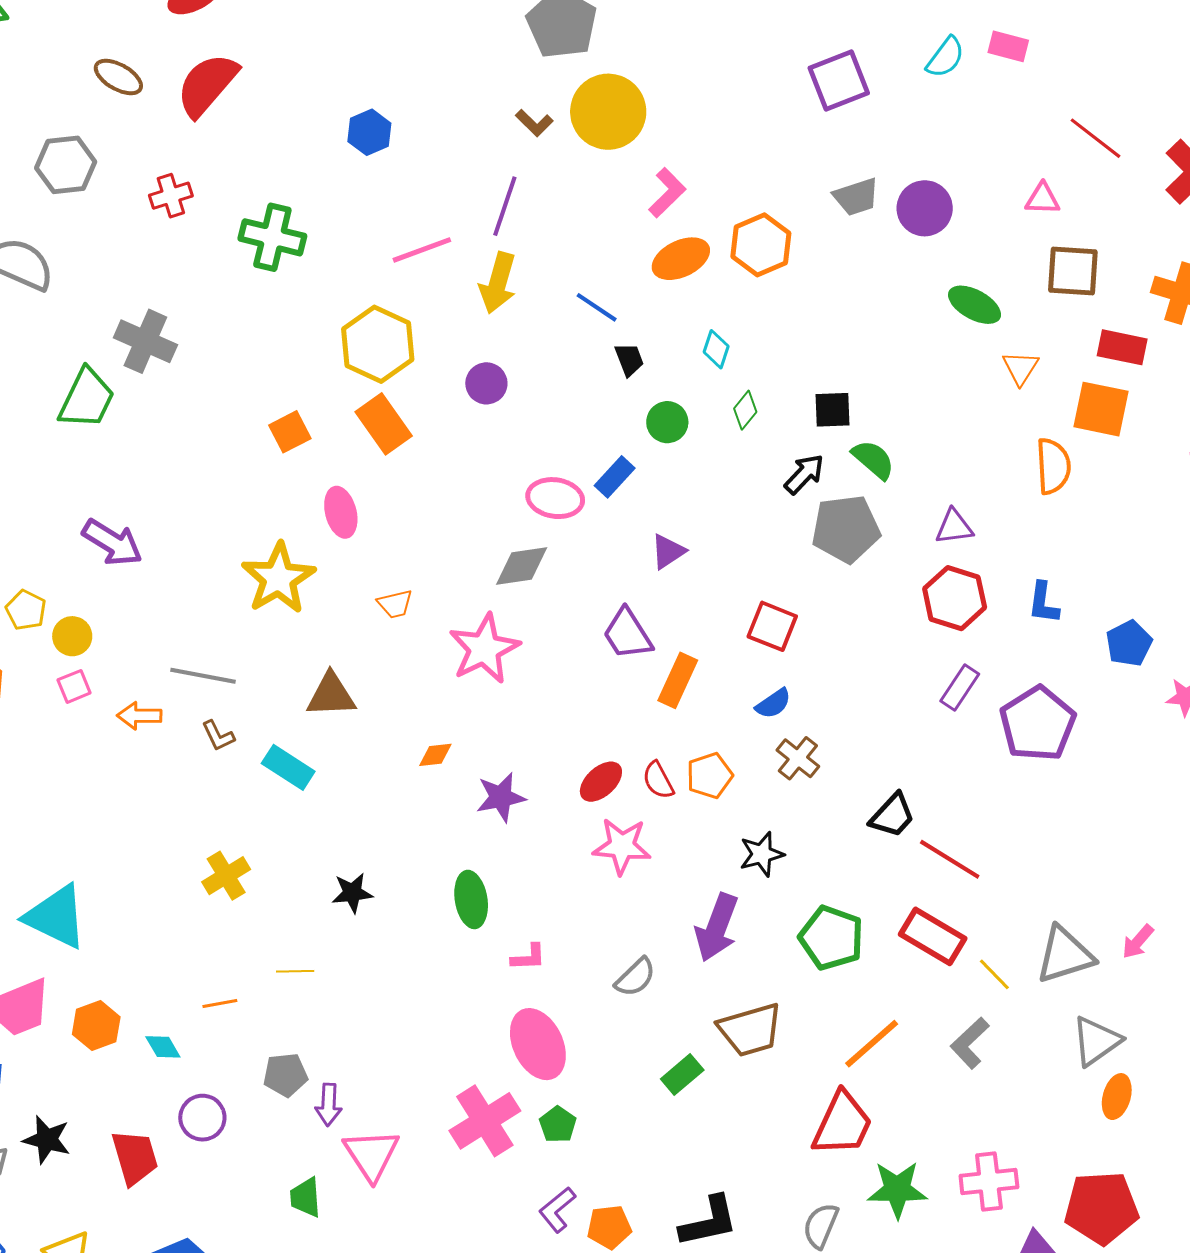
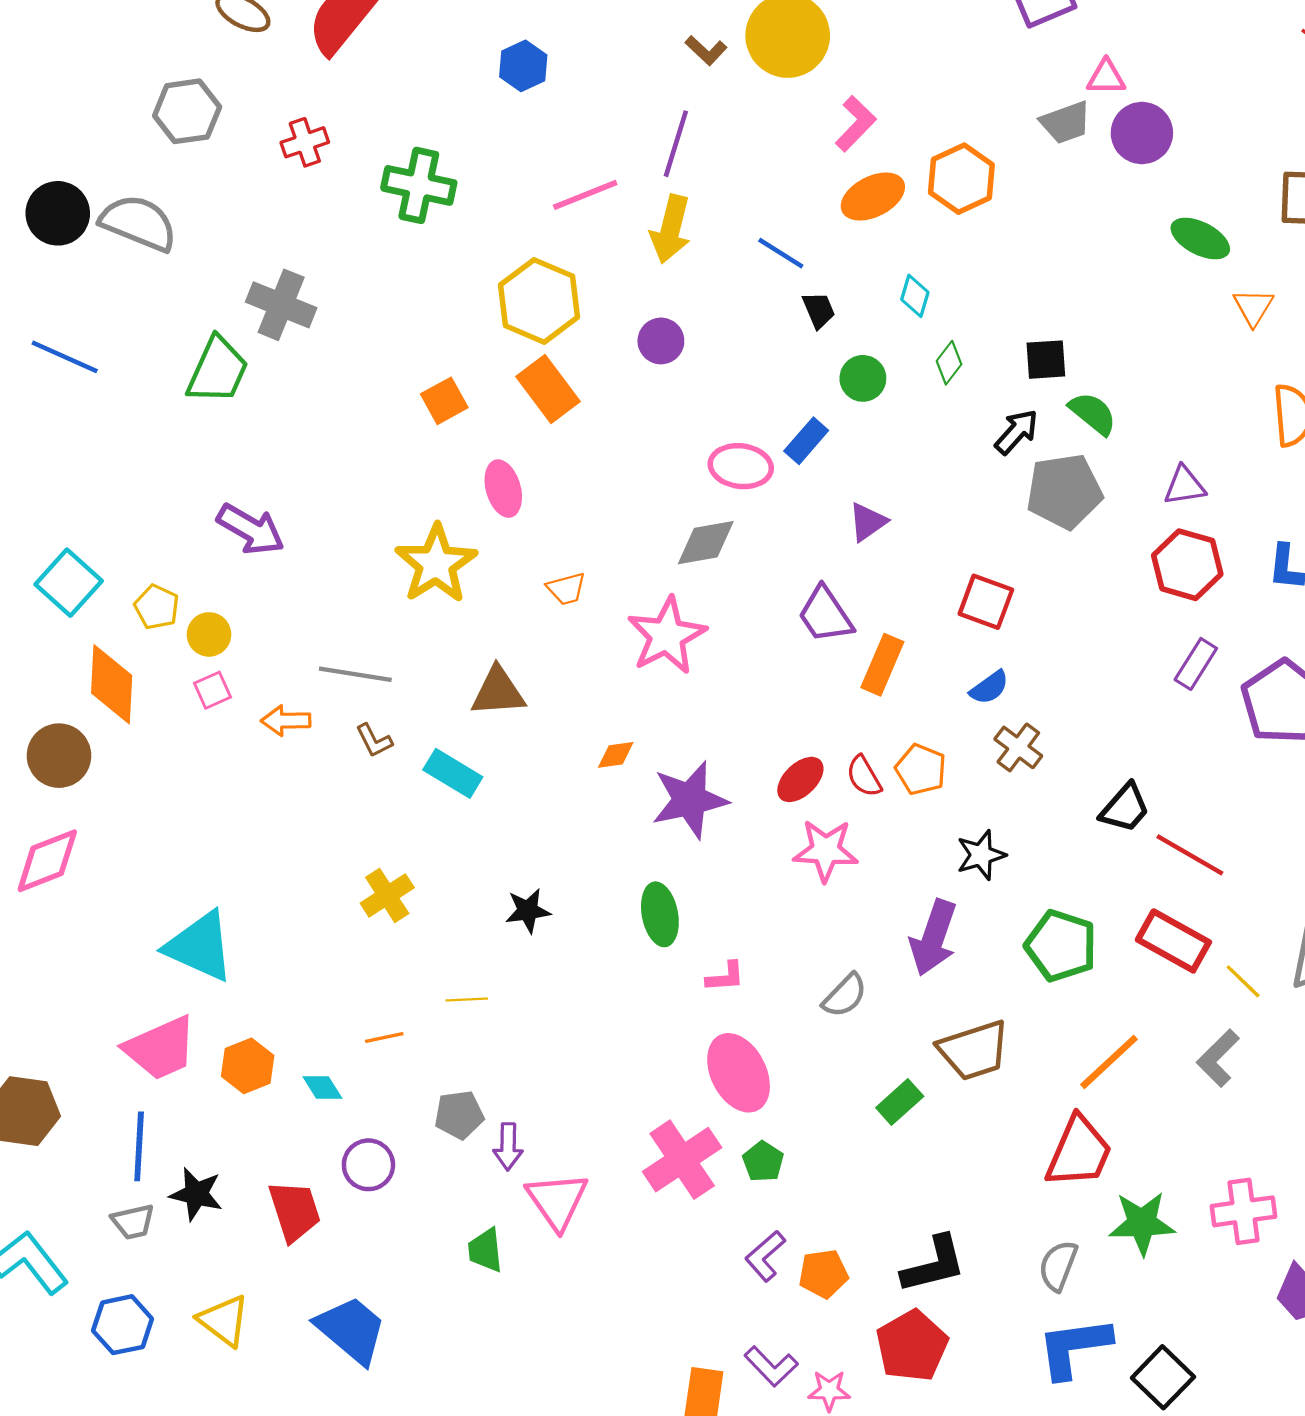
pink triangle: (1042, 199) -> (1106, 77), moved
orange pentagon: (710, 776) -> (921, 769), turned -30
purple star: (501, 797) -> (690, 800), size x1.4

